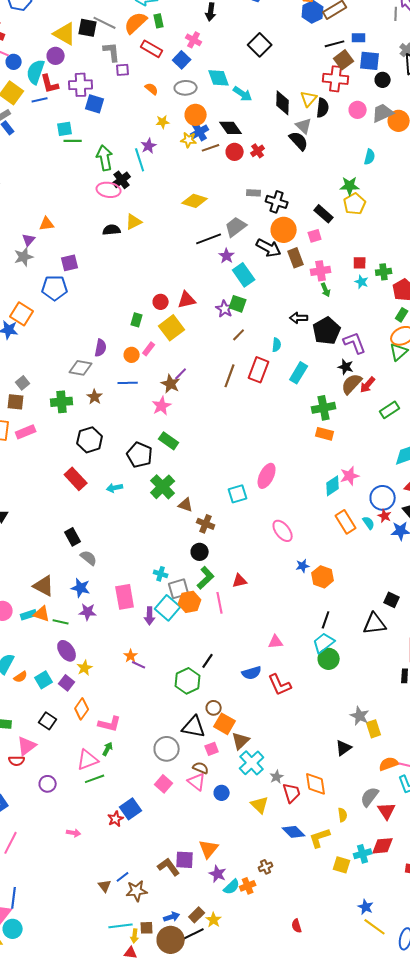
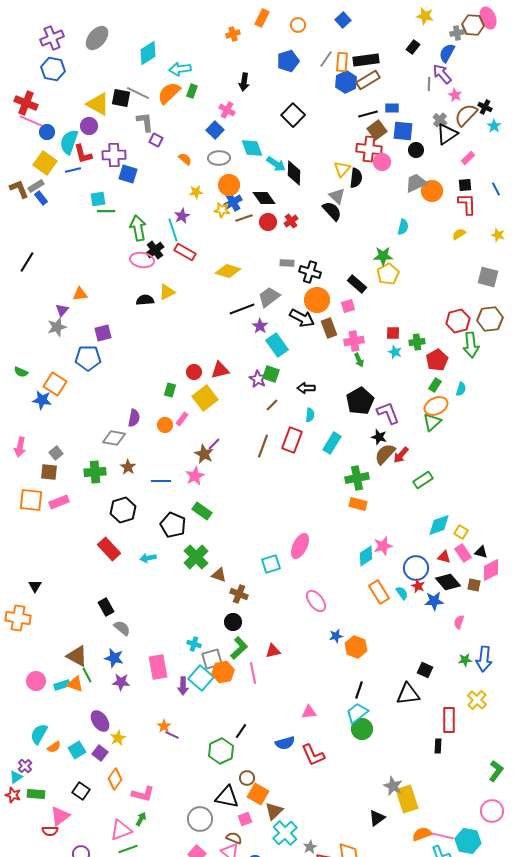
green rectangle: (159, 21) -> (192, 91), turned 32
red rectangle: (152, 49) -> (185, 252), moved
purple square: (123, 70) -> (156, 140), turned 32
black diamond: (283, 103) -> (294, 173), moved
pink circle: (358, 110) -> (382, 162), moved
black arrow: (299, 318) -> (306, 388), moved
blue line: (128, 383) -> (161, 481), moved
green line: (61, 622) -> (87, 675), moved, turned 49
yellow rectangle: (374, 729) -> (407, 799), size x1.5

